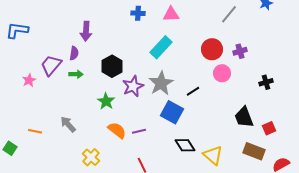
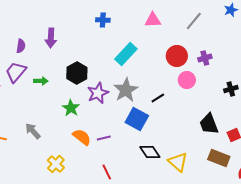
pink triangle: (171, 14) -> (153, 20), moved
purple semicircle: (74, 53) -> (21, 46), moved

